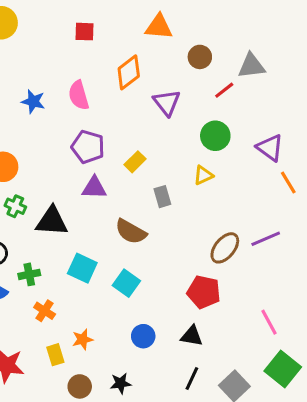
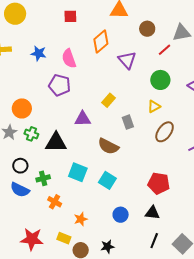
blue star: (33, 101) -> (39, 53), moved
purple pentagon: (88, 147) -> (60, 85), moved
brown ellipse: (225, 248) -> (165, 132), moved
yellow rectangle: (55, 355) -> (64, 238), moved, turned -48

